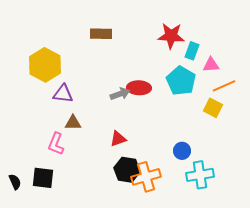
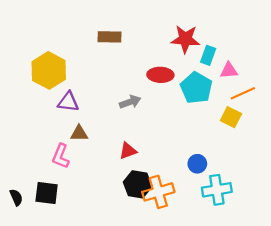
red ellipse: (139, 88) -> (160, 75), moved

